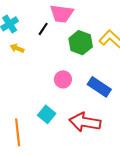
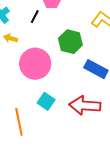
green hexagon: (81, 43) -> (70, 42), moved
pink circle: (63, 79) -> (35, 64), moved, size x1.8

